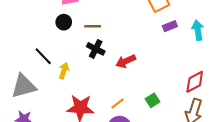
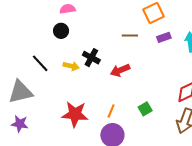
brown line: (93, 26) -> (130, 35), moved
yellow arrow: (64, 71) -> (71, 66), moved, turned 84
orange line: (117, 104) -> (111, 111), turned -32

